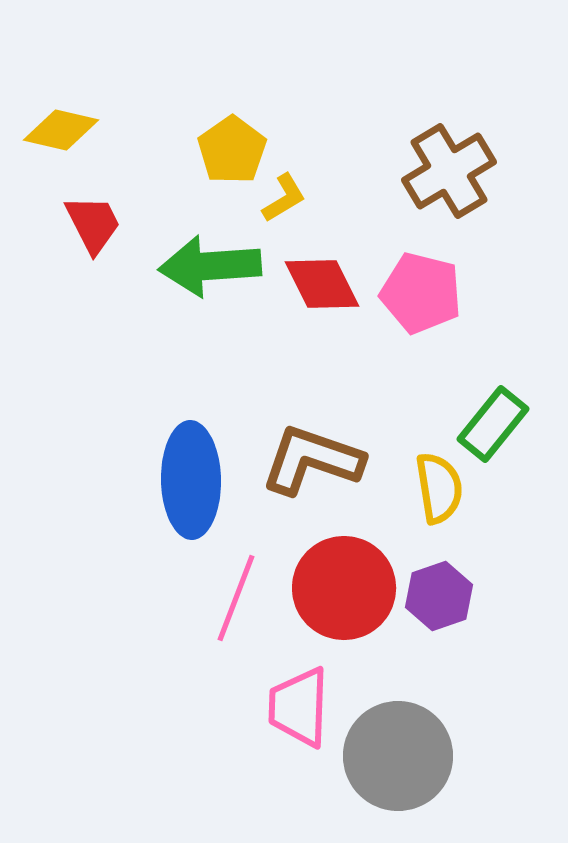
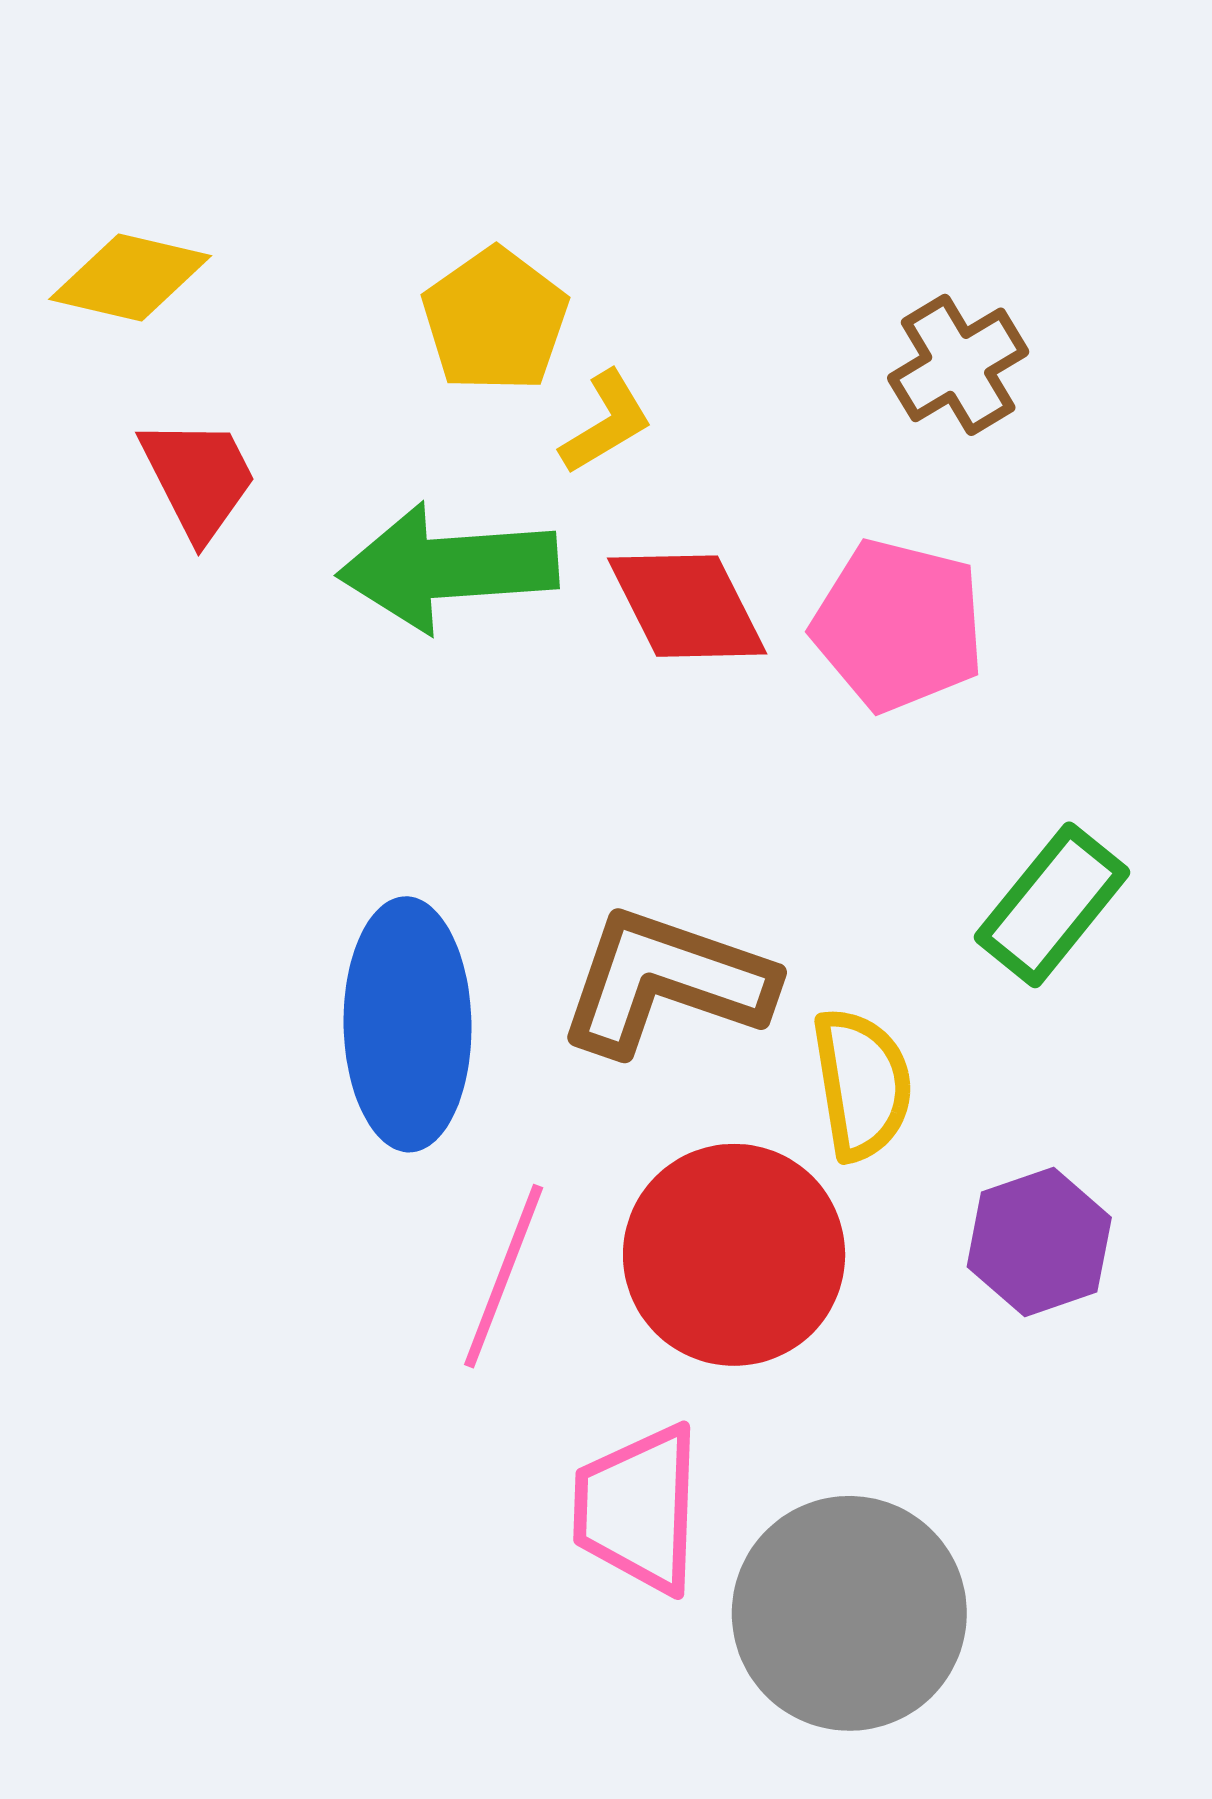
brown cross: (449, 171) -> (958, 365), size x0.7
yellow semicircle: (439, 488) -> (862, 1084), moved
purple hexagon: (439, 596) -> (1039, 1242), moved

